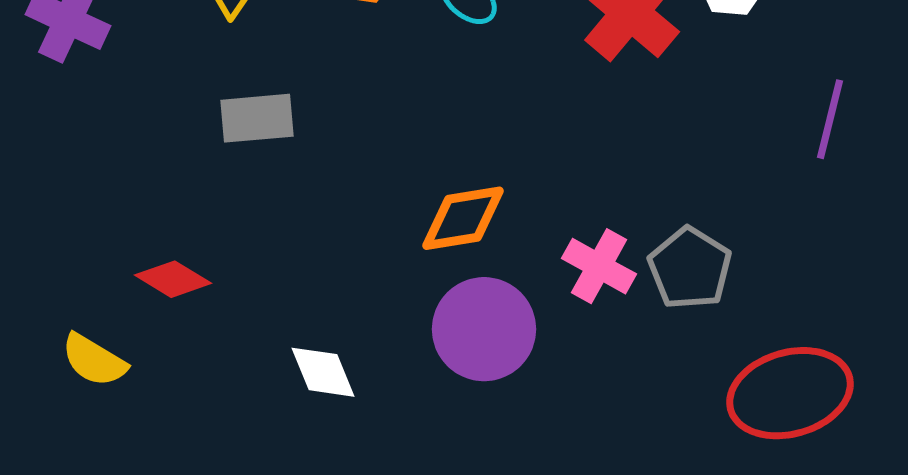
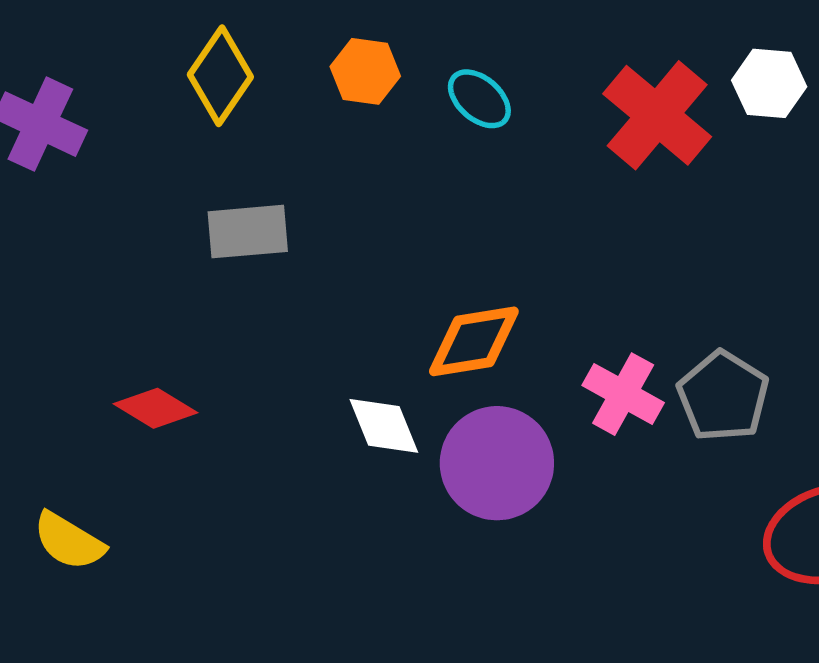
yellow semicircle: (94, 360) -> (69, 541), moved
white diamond: (323, 372) -> (384, 426), moved

